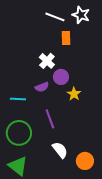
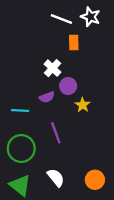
white semicircle: (60, 150) -> (56, 178), moved

